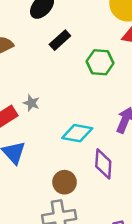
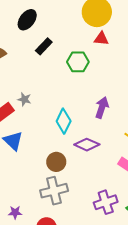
cyan diamond: (77, 133) -> (64, 121), turned -70
purple diamond: (103, 164) -> (87, 145), turned -65

